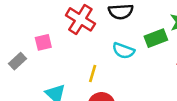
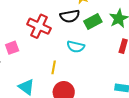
green rectangle: (156, 38) -> (93, 22), moved

